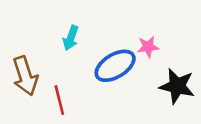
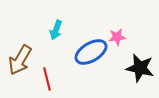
brown arrow: (25, 76) -> (20, 60), turned 48

